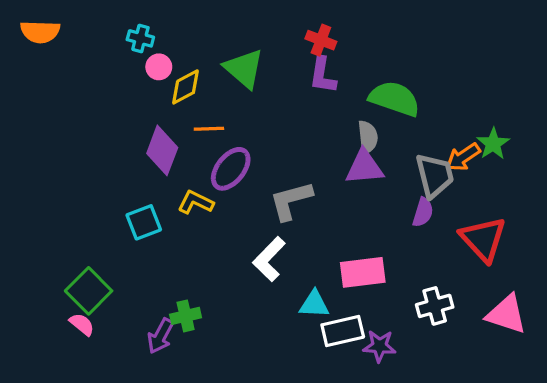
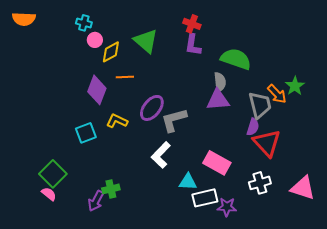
orange arrow: (463, 157) -> (277, 94), turned -100
purple ellipse: (231, 169) -> (152, 108), moved
red triangle: (483, 239) -> (267, 143), moved
pink rectangle: (363, 272) -> (217, 163), turned 36

